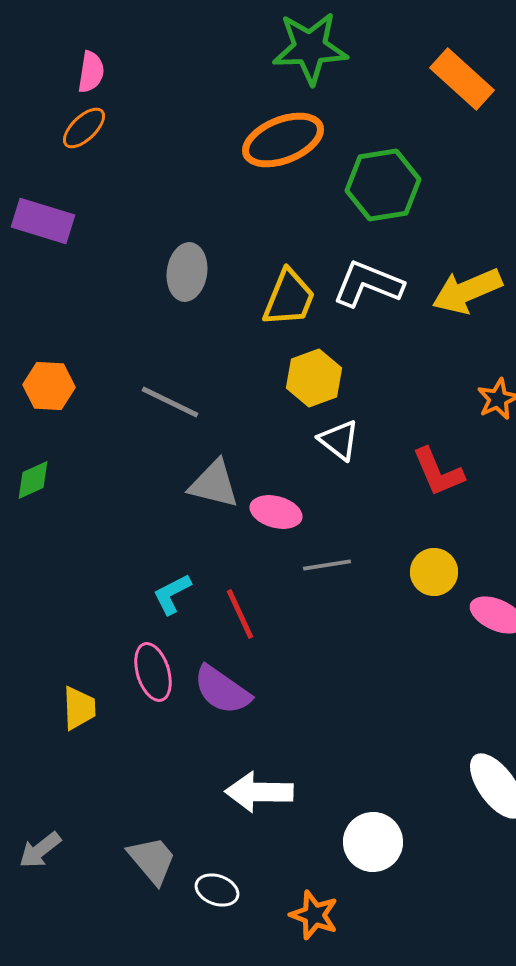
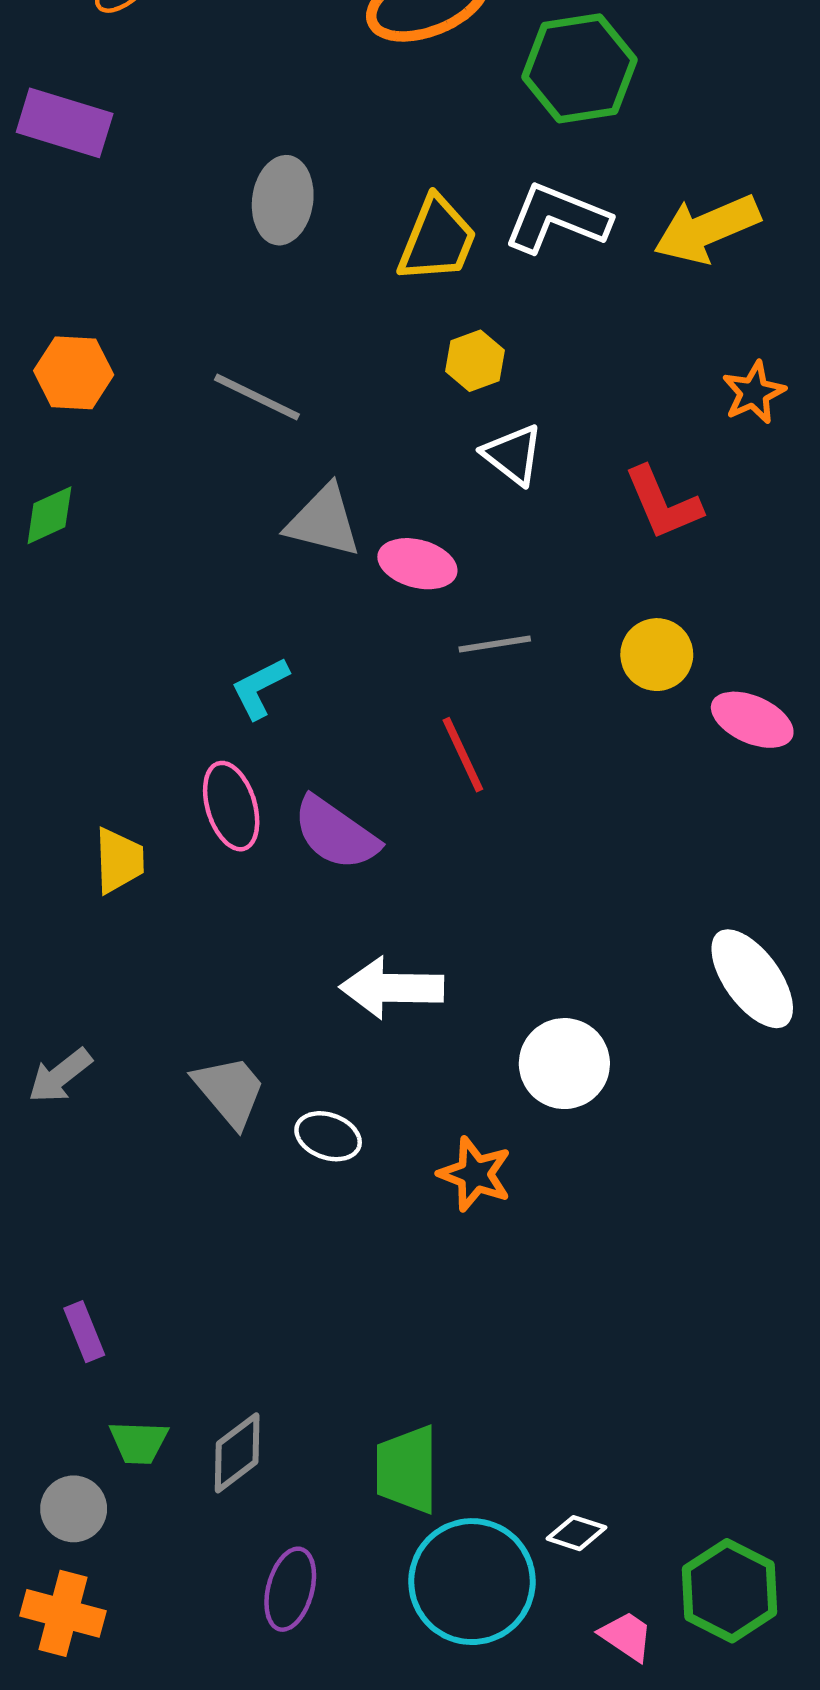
yellow hexagon: (314, 378) -> (475, 361), size x0.7
red line: (240, 614) -> (463, 755), moved

